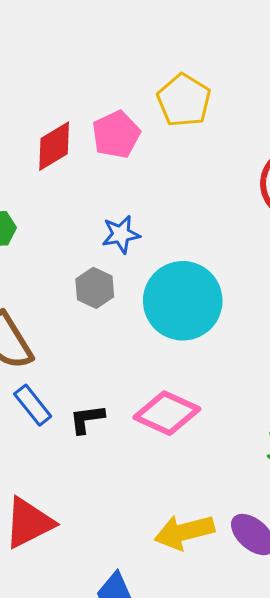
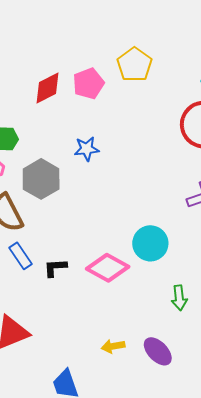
gray hexagon: (95, 288) -> (41, 179), moved, size x1.5
cyan circle: (183, 301) -> (150, 243), moved, size x0.7
yellow arrow: (184, 532) -> (113, 346), size x0.6

